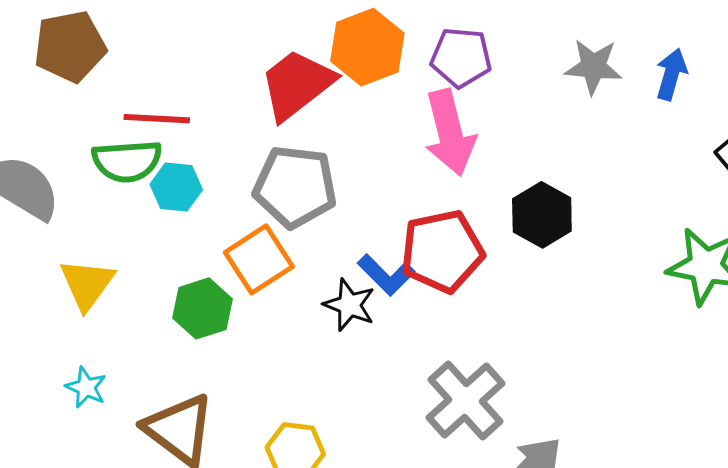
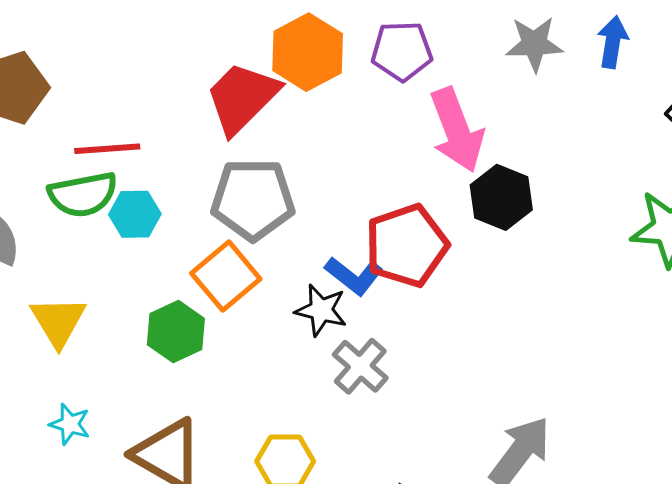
pink arrow: (450, 133) -> (457, 130), moved
gray cross: (466, 401) -> (360, 366), moved, size x0.7

